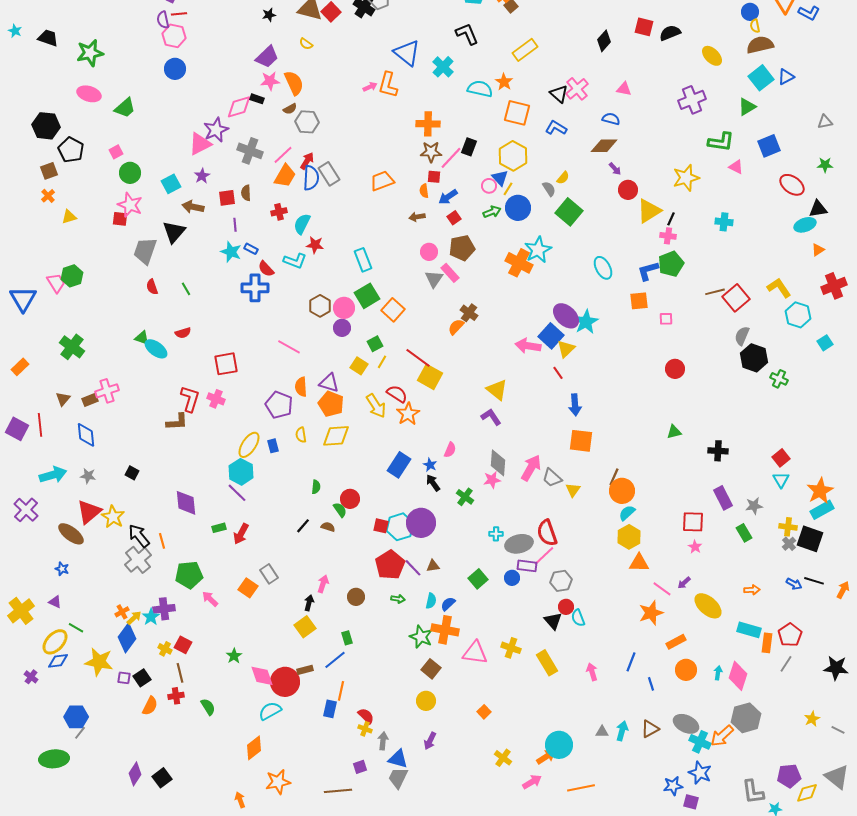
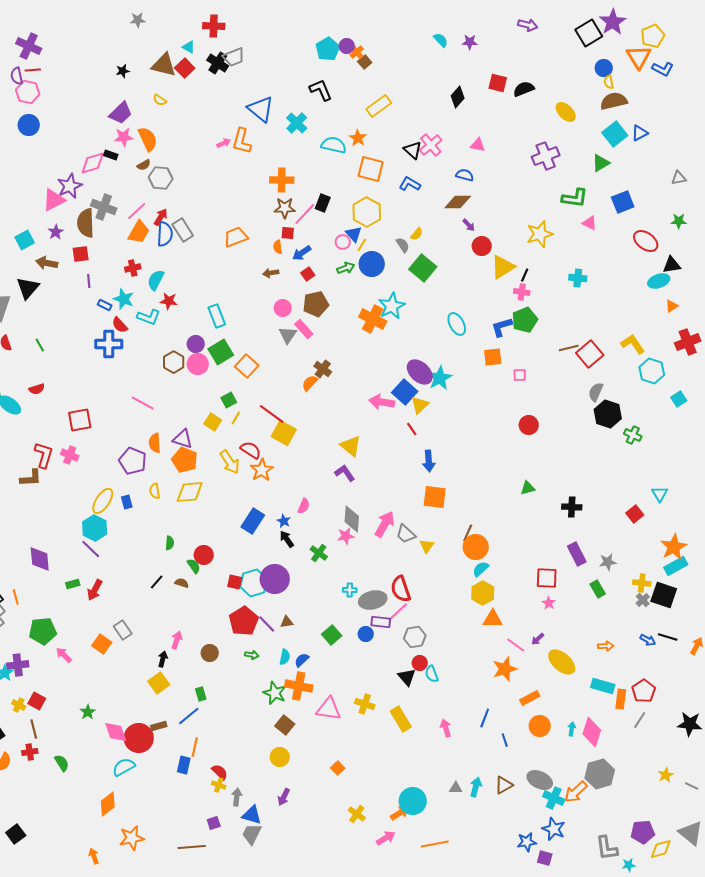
brown semicircle: (246, 193) -> (86, 223), moved, size x1.8
cyan star: (231, 252) -> (124, 299), moved
purple circle: (342, 328) -> (196, 344), moved
cyan triangle: (781, 480) -> (660, 494), moved

